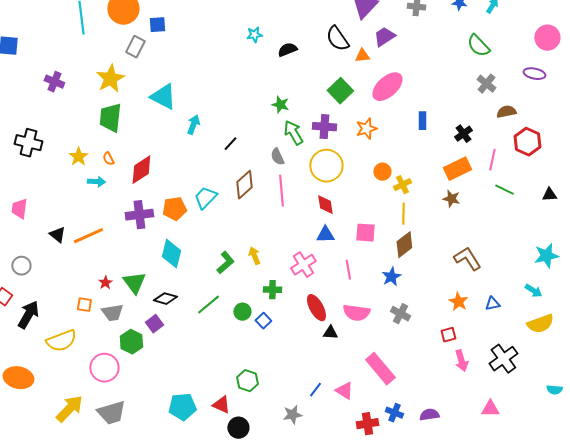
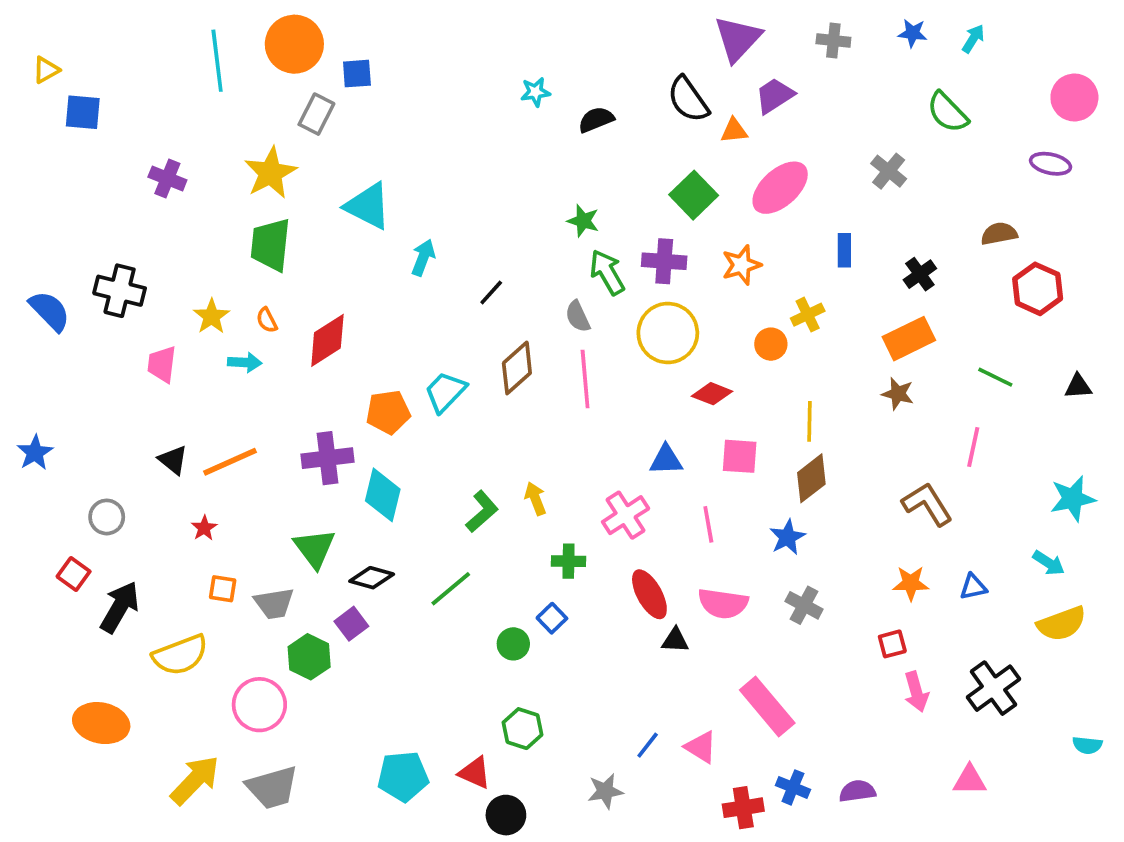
gray cross: (486, 84) -> (889, 171), moved
pink line: (492, 160) -> (973, 447), moved
yellow cross: (402, 185) -> (808, 315), moved
red diamond: (325, 205) -> (712, 394), moved, turned -60
pink trapezoid: (19, 209) -> (162, 364), moved
purple cross: (139, 215) -> (327, 458), moved
red star: (105, 283) -> (204, 528), moved
orange star: (458, 302) -> (911, 583), turned -30
green circle: (242, 312) -> (513, 644), moved

